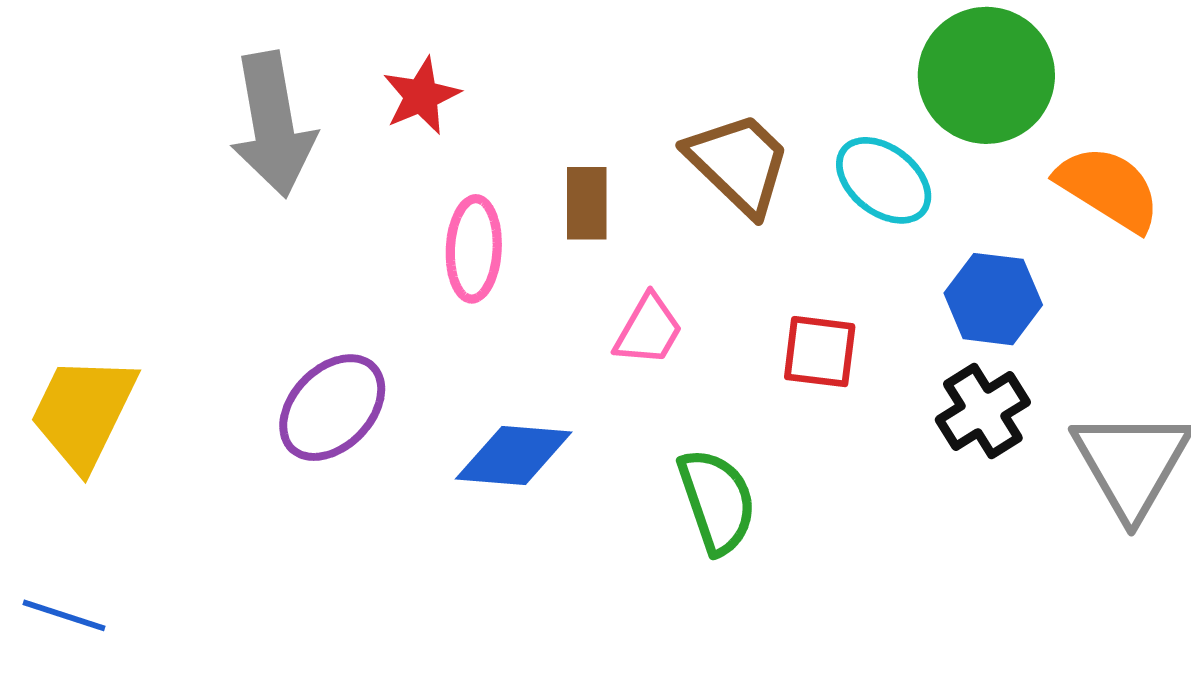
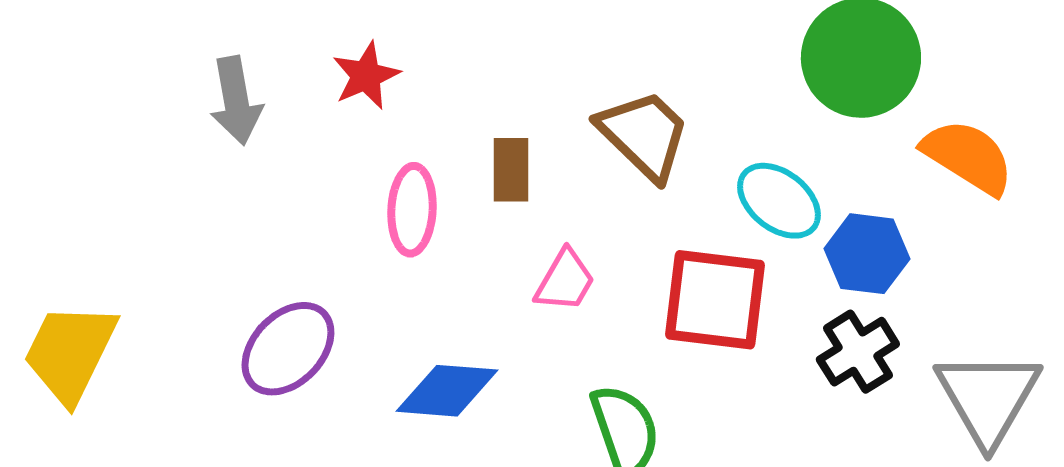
gray arrow: (273, 124) -> (236, 101), size x0.7
cyan ellipse: (884, 180) -> (779, 201), moved
red square: (820, 352) -> (715, 300), size x1.6

